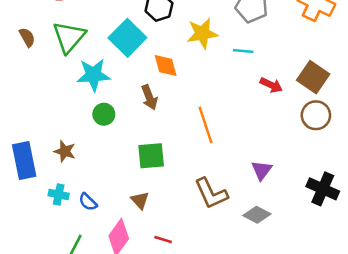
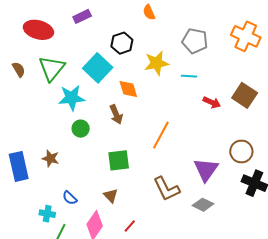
brown circle: (316, 115) -> (241, 151), moved
orange line: (205, 125) -> (161, 135), turned 48
purple triangle: (262, 170) -> (206, 170), size x1.5
cyan cross: (59, 195) -> (47, 214), moved
red line: (163, 240) -> (130, 226), turned -64

